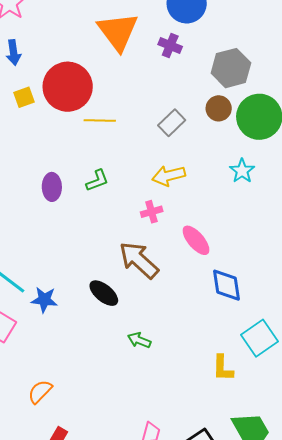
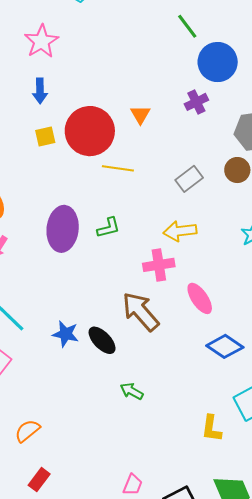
orange triangle: (118, 31) -> (140, 115), moved, size x0.5
purple cross: (170, 46) -> (196, 102), turned 35
purple ellipse: (52, 187) -> (63, 229), size x1.6
pink cross: (152, 212) -> (159, 265), size x1.4
blue diamond: (226, 285) -> (225, 346), turned -54
blue star: (44, 300) -> (66, 334), moved

